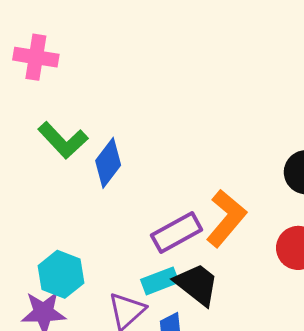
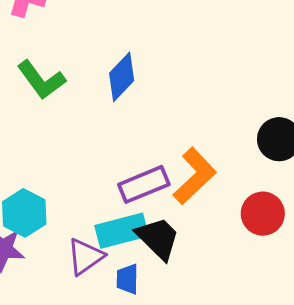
blue diamond: (108, 163) -> (122, 77), moved
cyan rectangle: (160, 281) -> (122, 231), size x1.4

